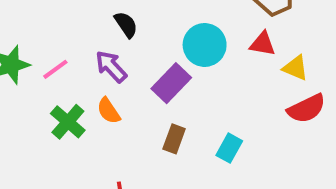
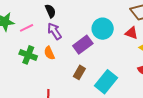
black semicircle: (126, 25) -> (50, 11), moved
green cross: (68, 122) -> (28, 55), turned -30
cyan rectangle: (229, 148) -> (106, 82), size x1.6

